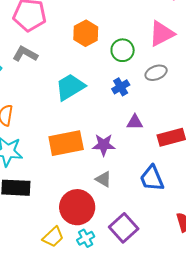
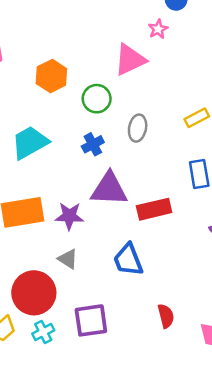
pink triangle: (162, 34) -> (130, 60), moved
gray ellipse: (156, 73) -> (138, 128), turned -60
purple triangle: (135, 122) -> (109, 189), size x1.8
purple square: (124, 228) -> (91, 320), turned 32

